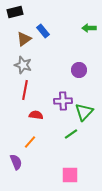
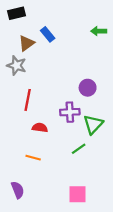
gray star: (23, 65) -> (17, 65), moved
purple circle: (79, 70) -> (88, 88), moved
orange line: (30, 142) -> (33, 158), turned 64
purple semicircle: (16, 162) -> (18, 190), moved

